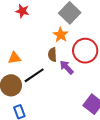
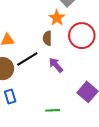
purple arrow: (67, 67) -> (56, 65), moved

